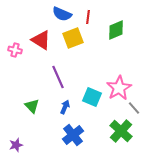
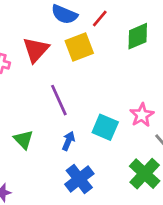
red line: (88, 17) -> (100, 18), turned 32
red triangle: (41, 40) -> (36, 50), turned 40
pink star: (119, 88) -> (142, 115), size x0.7

